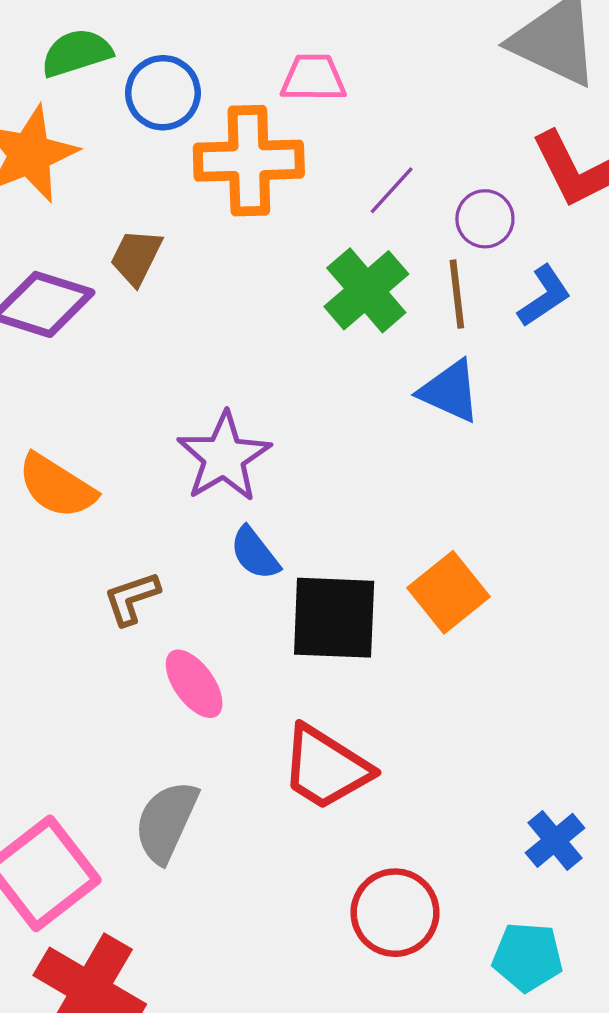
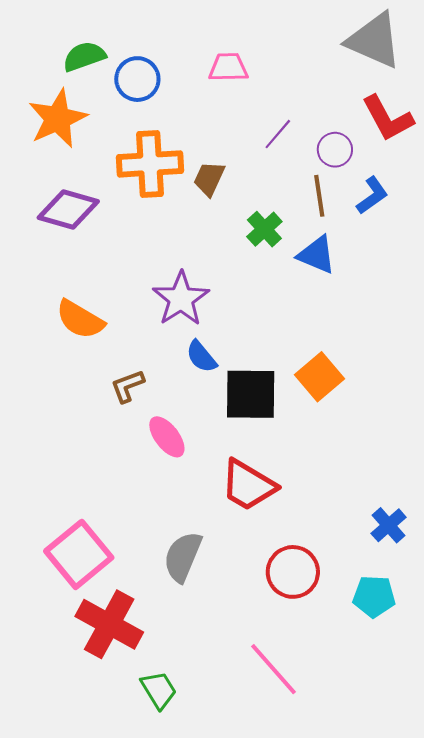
orange cross: (249, 161) -> (150, 164), moved
brown trapezoid: (136, 257) -> (209, 179), moved
green cross: (366, 290) -> (264, 229), moved, size x0.7
gray semicircle: (166, 822) -> (183, 557), moved

